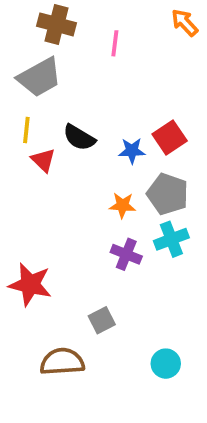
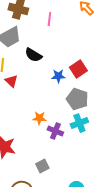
black semicircle: (79, 138) -> (33, 55), moved
orange star: (122, 205) -> (39, 118), moved

